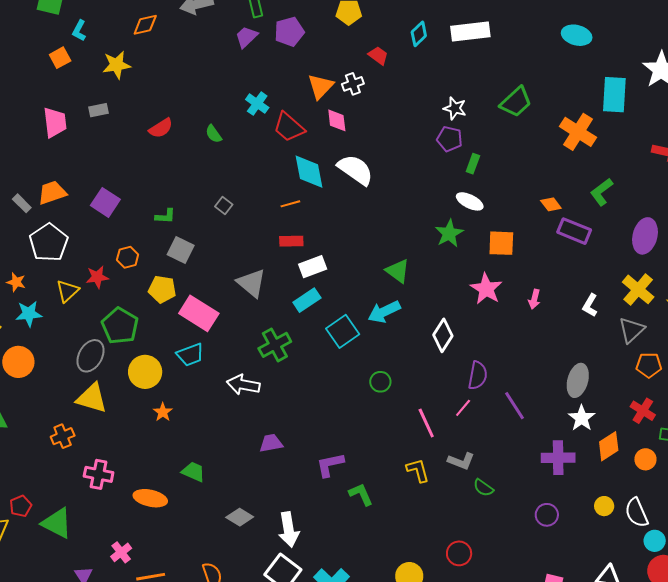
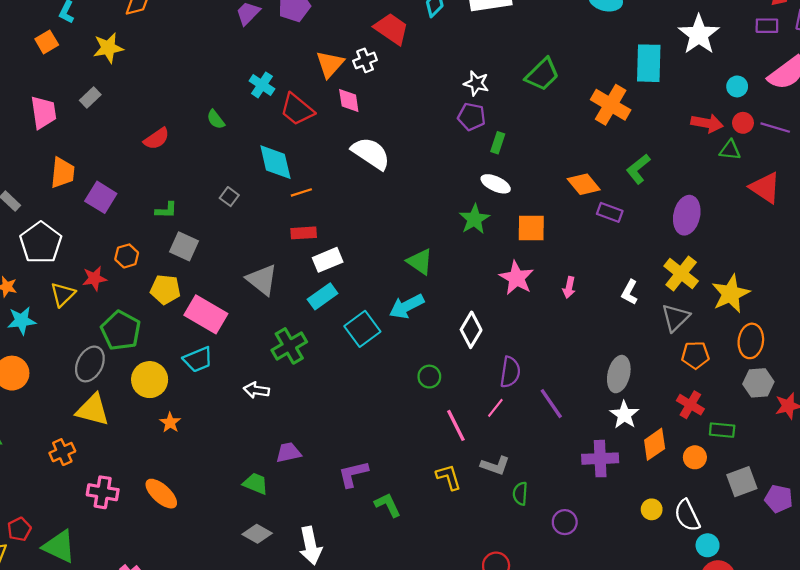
red trapezoid: (378, 56) -> (391, 29), size x1.6
gray rectangle: (99, 110) -> (90, 98), turned -30
red semicircle: (161, 128) -> (157, 139), moved
cyan diamond: (309, 172) -> (275, 162), moved
orange trapezoid: (52, 193) -> (63, 173), moved, turned 116
orange diamond: (551, 204) -> (584, 184), size x1.4
purple rectangle: (574, 231) -> (610, 212), size x0.7
green circle: (380, 382) -> (429, 377), moved
white arrow: (243, 385) -> (256, 390), size x0.7
green trapezoid: (193, 472) -> (256, 484), moved
green semicircle: (483, 488) -> (520, 494), turned 60
orange ellipse: (150, 498) -> (161, 494), moved, turned 32
purple circle: (547, 515) -> (565, 522), moved

